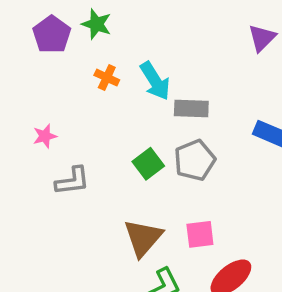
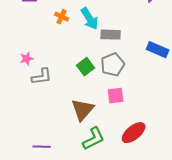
pink star: (45, 136) -> (27, 59), moved
pink square: (200, 234) -> (116, 96), moved

